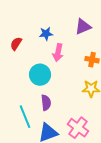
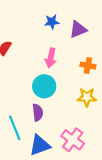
blue star: (46, 34) -> (52, 22), moved
cyan circle: (40, 75) -> (44, 86), moved

